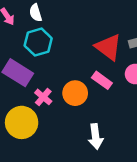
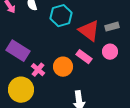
cyan hexagon: (38, 42) -> (61, 16), moved

